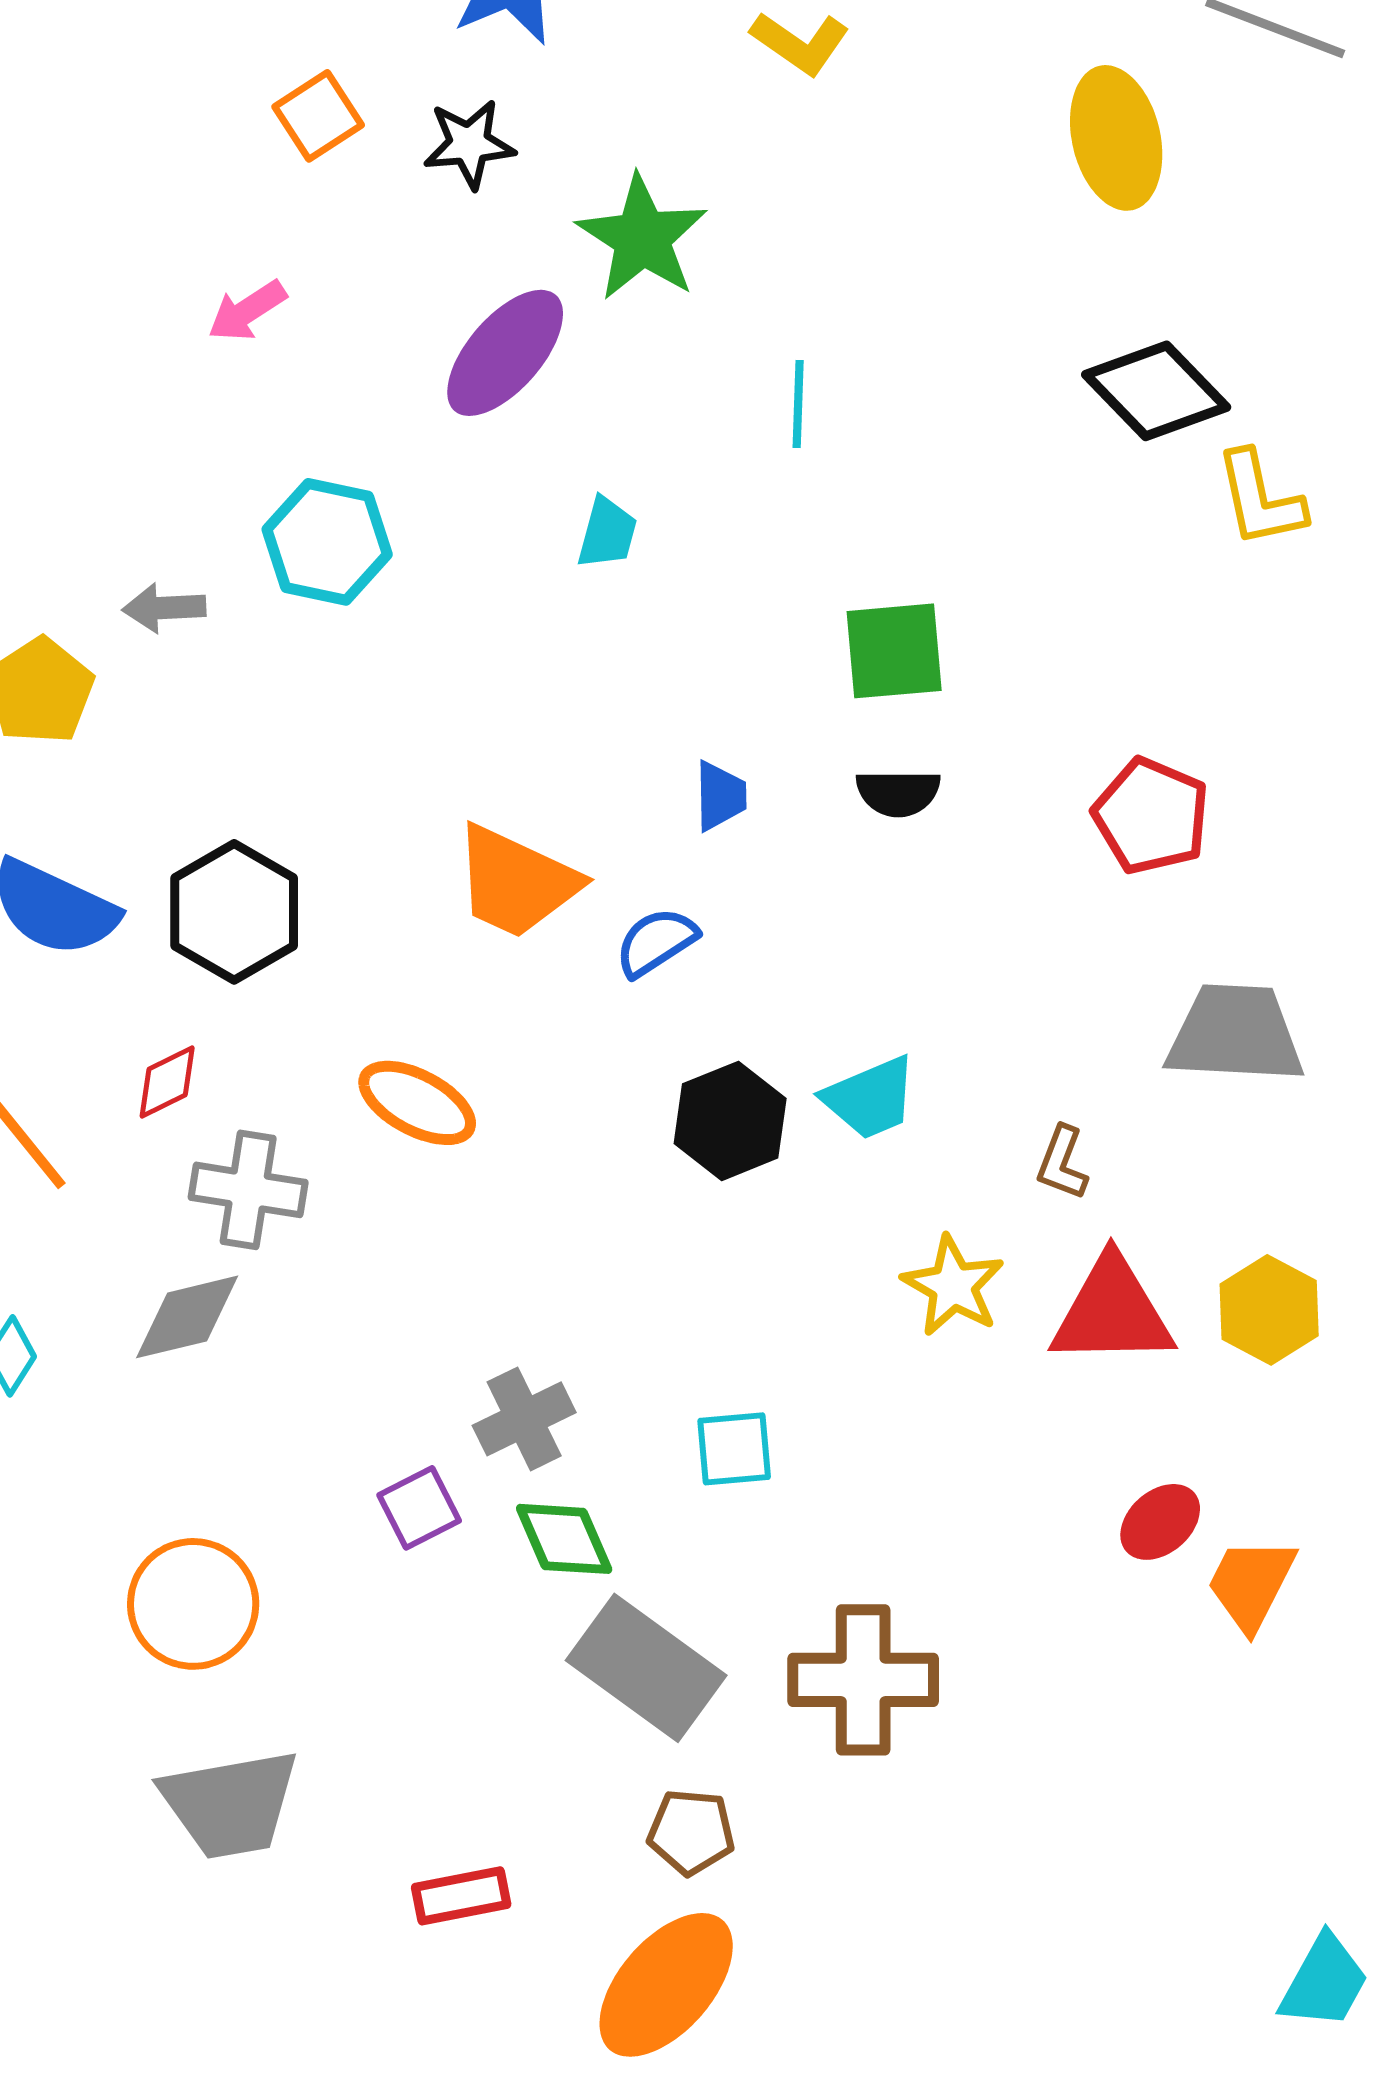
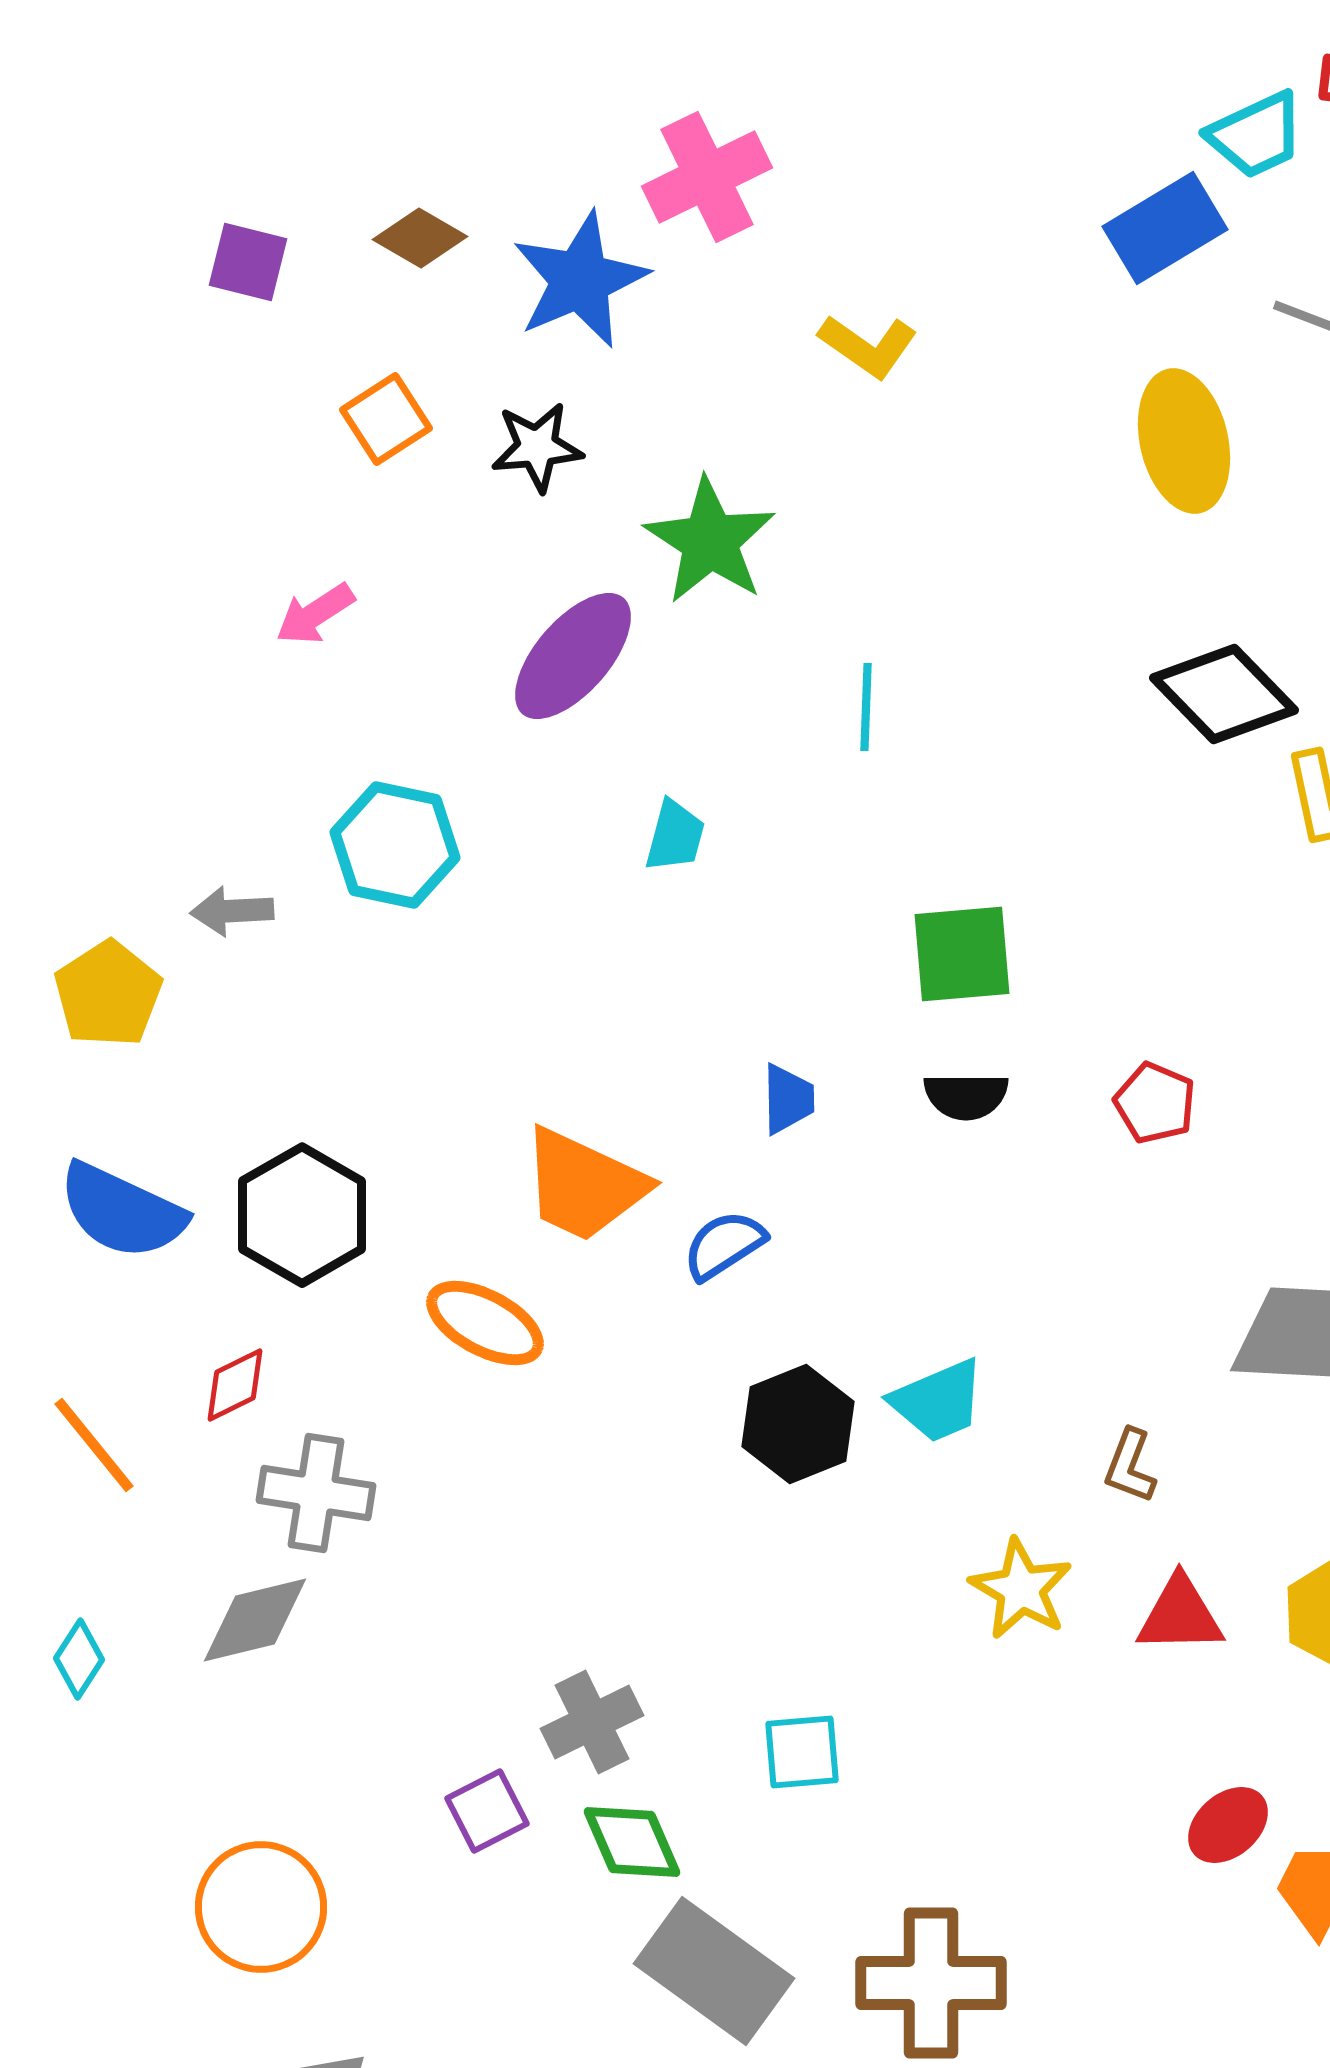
red pentagon: (1151, 816) -> (1155, 1103), moved, size x0.7
orange ellipse: (417, 1103) -> (485, 1323), moved
red triangle: (1112, 1312) -> (1180, 1615), size x0.7

